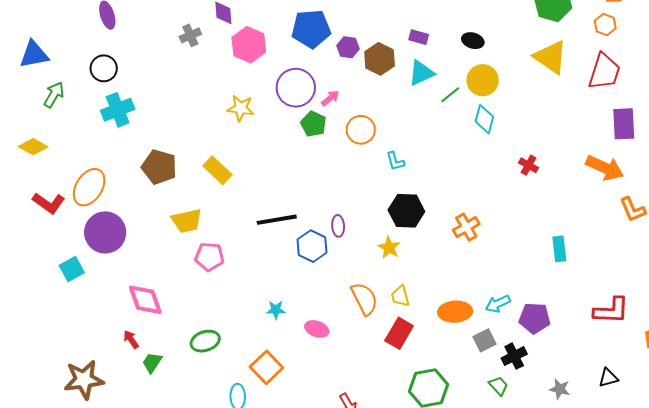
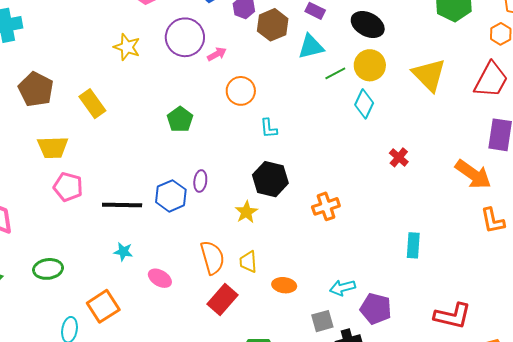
black ellipse: (473, 41) -> (368, 25), size x1.5
yellow triangle: (551, 57) -> (429, 75), moved
green pentagon: (313, 124) -> (180, 119), moved
black line: (277, 220) -> (122, 205), moved
orange ellipse: (455, 312) -> (284, 285), moved, size x0.7
red rectangle: (399, 333) -> (222, 299), moved

